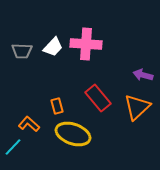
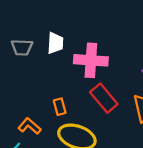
pink cross: (86, 44) -> (91, 60), moved
white trapezoid: (53, 47) -> (55, 43), turned -40

